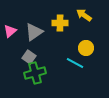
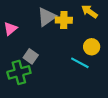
gray triangle: (34, 32) -> (47, 17), moved
green cross: (35, 73) -> (19, 72), moved

